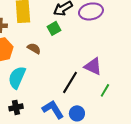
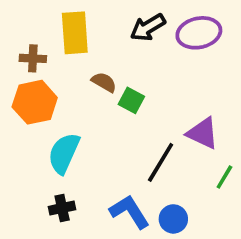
green square: (54, 28) -> (131, 100), moved, turned -32
brown semicircle: (34, 48) -> (104, 82), moved

